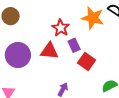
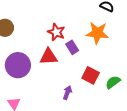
orange star: (93, 18) -> (97, 33), moved
red square: (87, 61) -> (91, 75), moved

